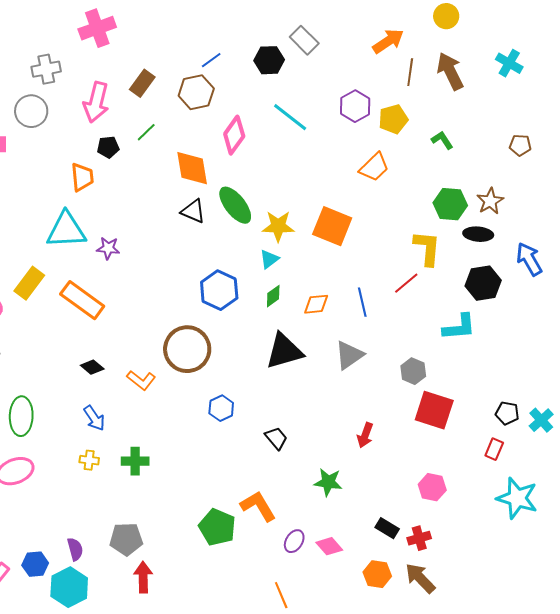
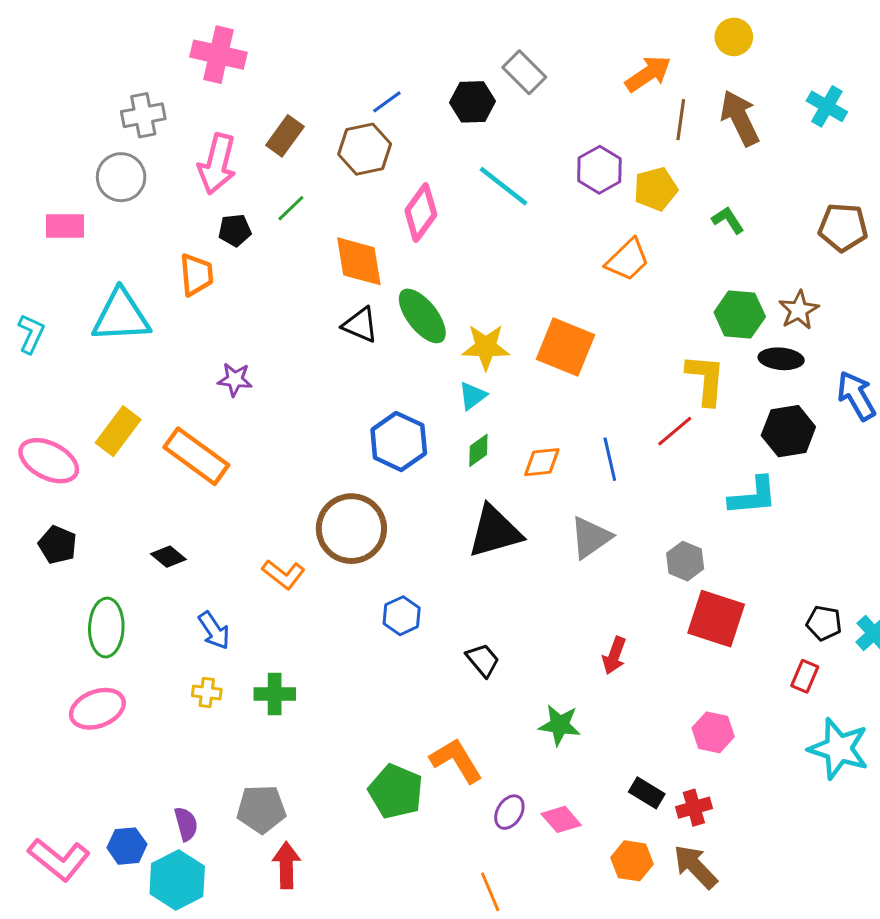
pink cross: (97, 28) -> (219, 55), turned 33
brown pentagon: (520, 145) -> (843, 227), size x1.5
cyan triangle: (66, 230) -> (121, 316), moved
black diamond: (92, 367) -> (168, 557), moved

